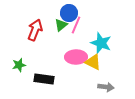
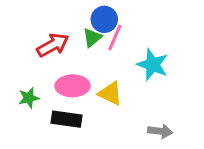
red arrow: (35, 30) -> (53, 45), turned 40
pink ellipse: (76, 57) -> (73, 86), moved
yellow triangle: (93, 62) -> (110, 93), moved

